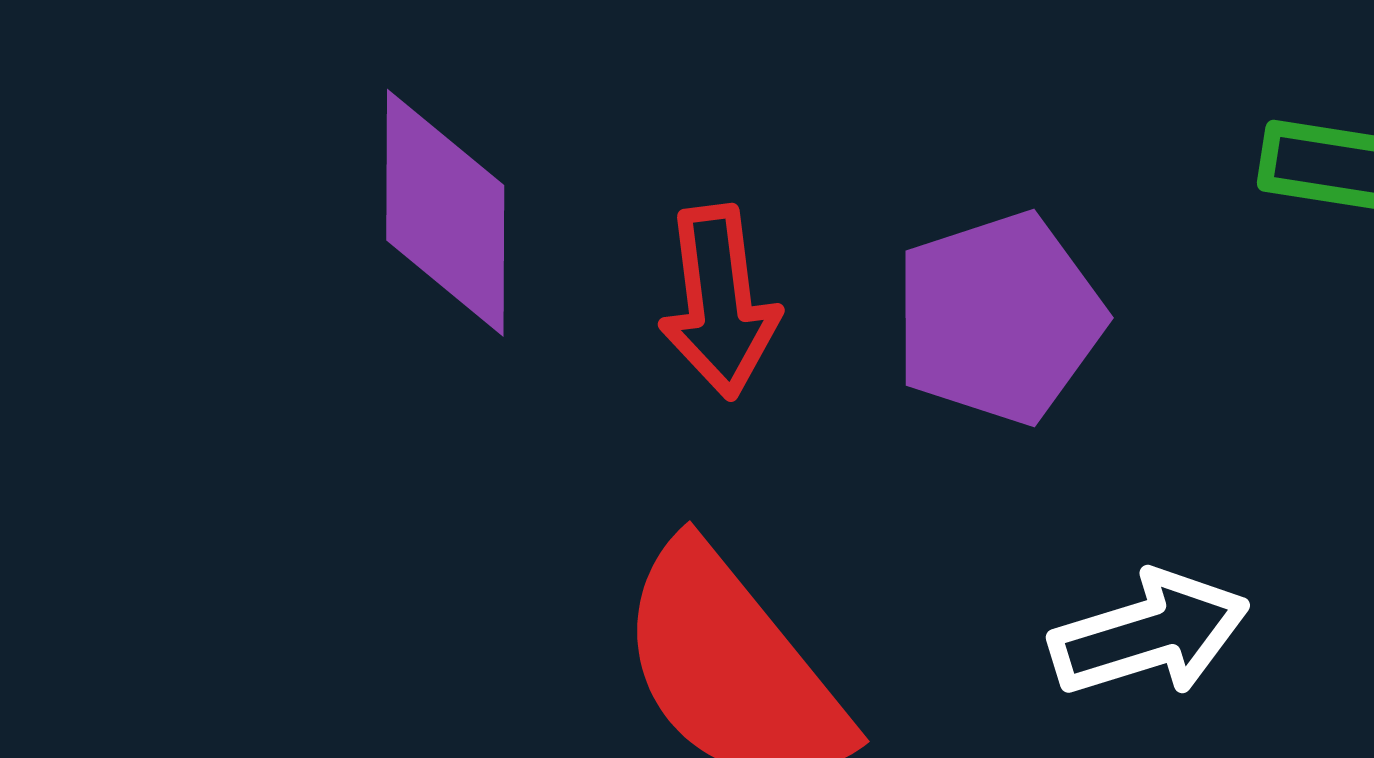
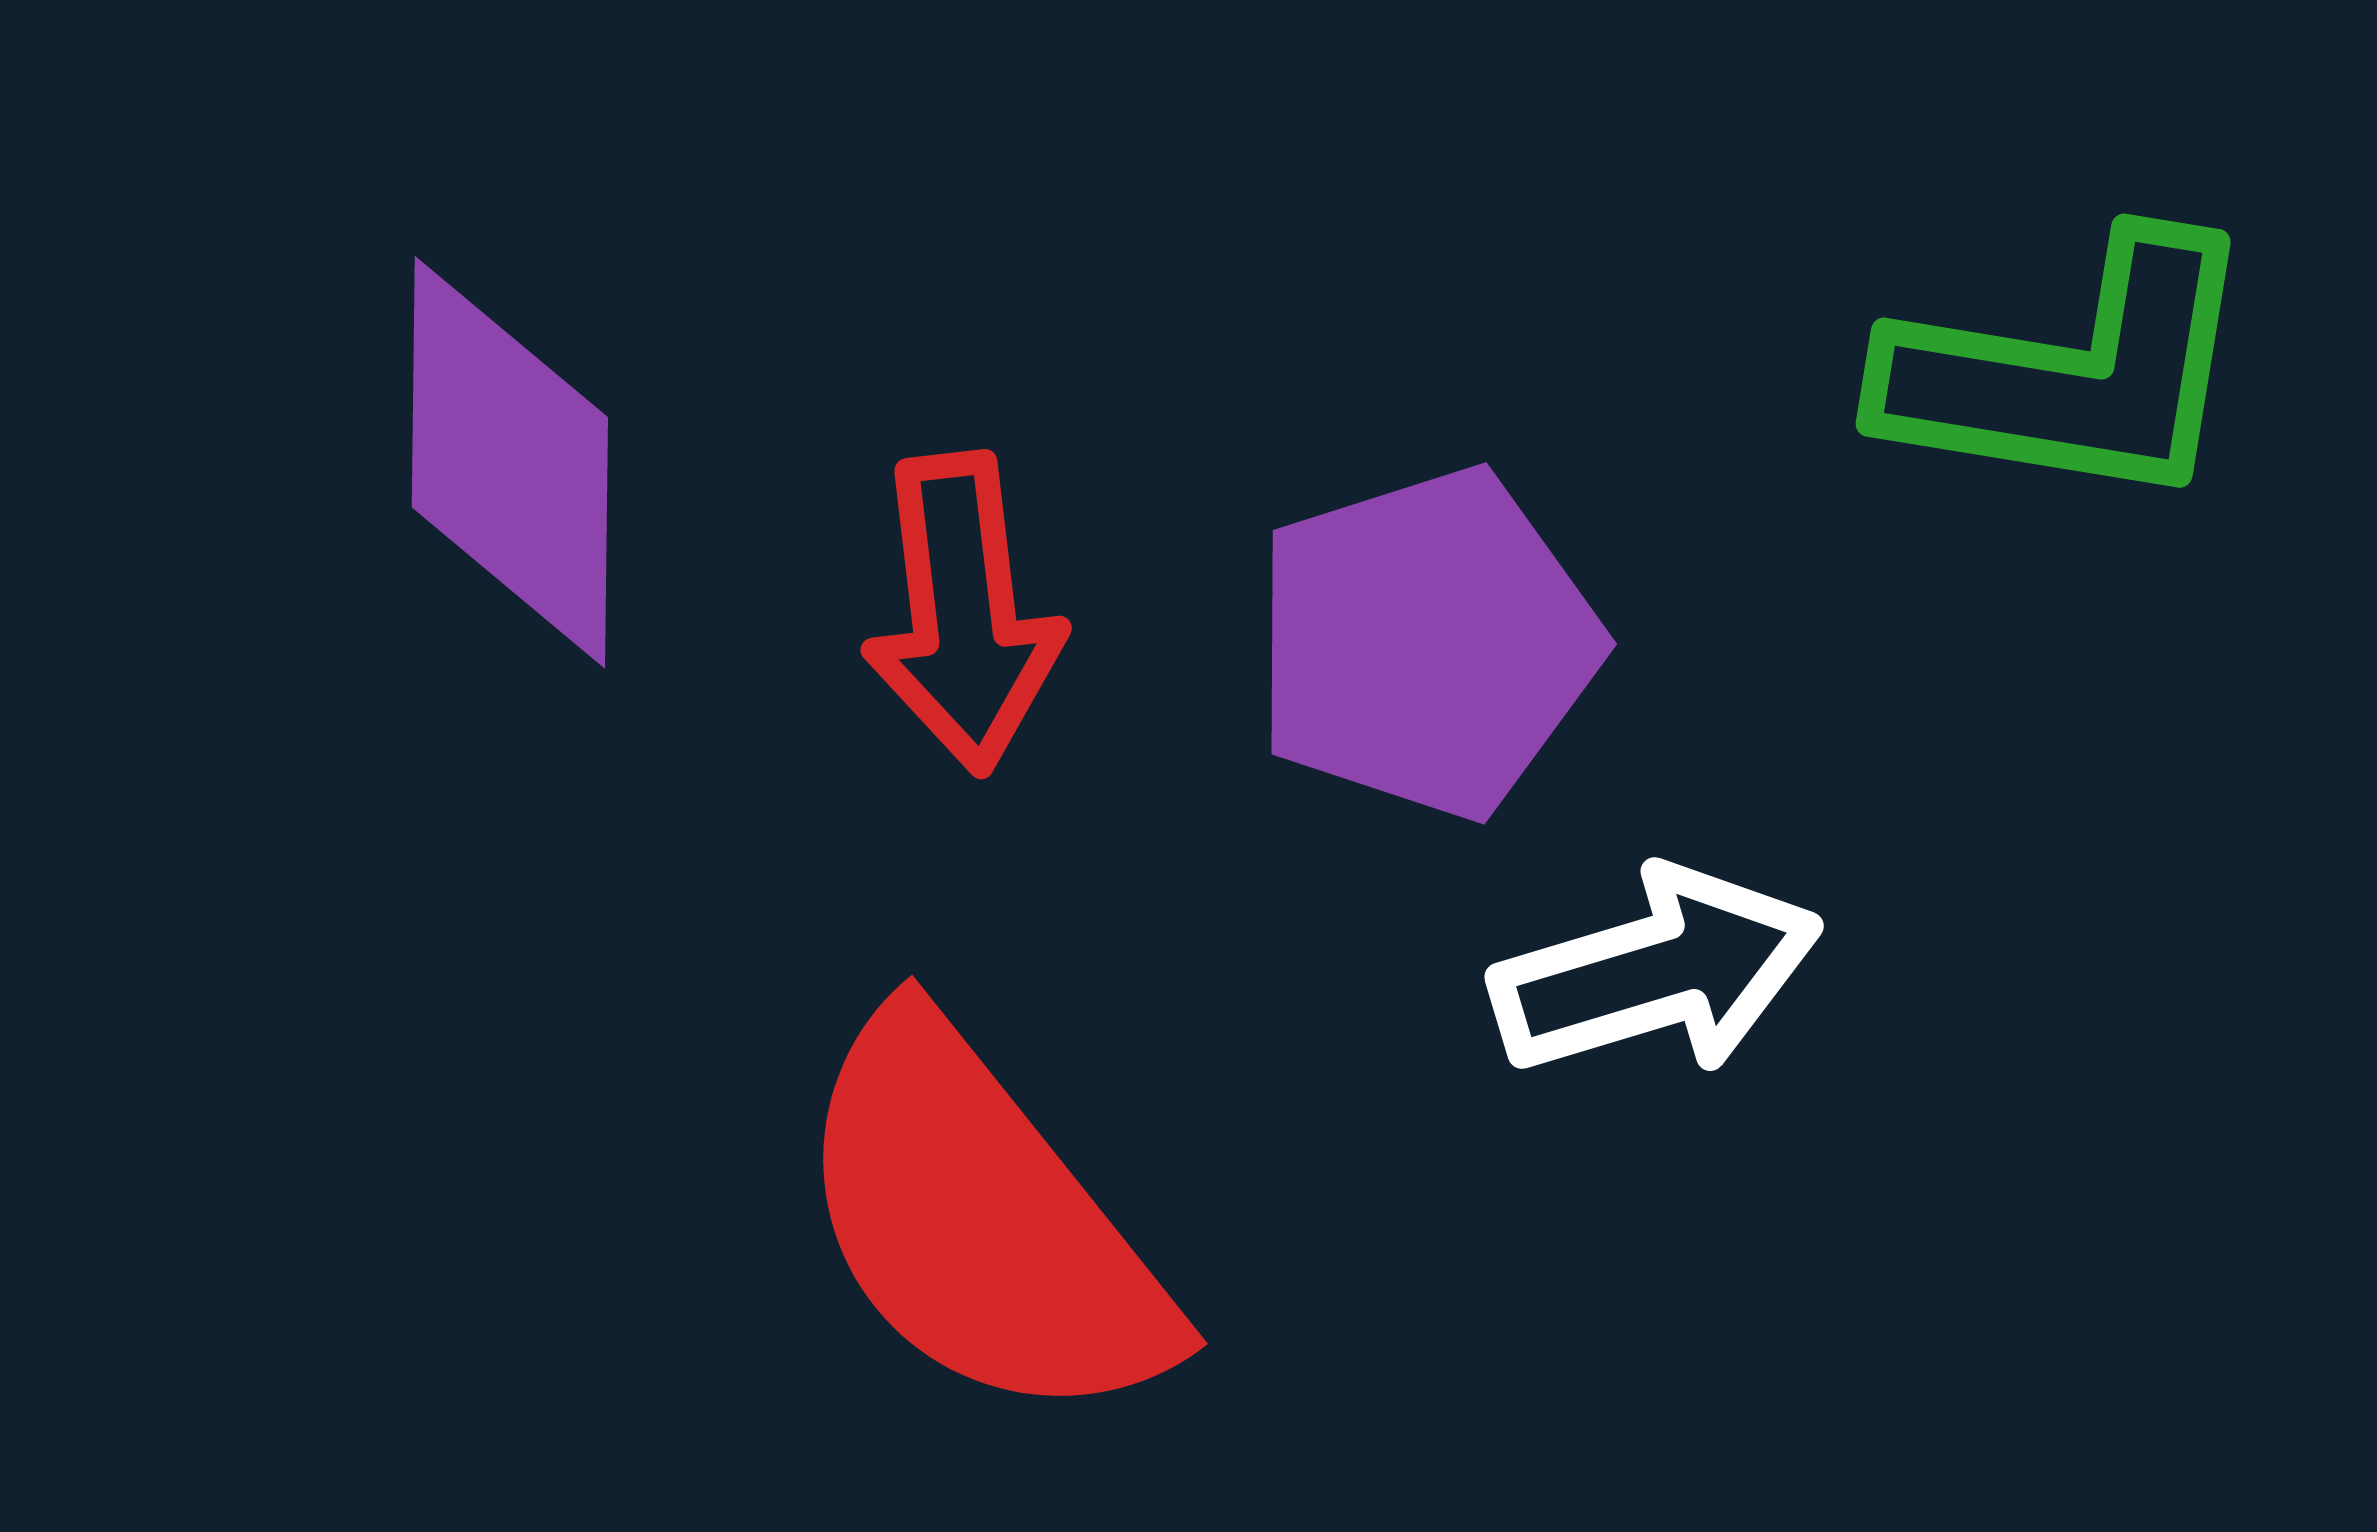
white arrow: (1150, 634) -> (1656, 972), moved

